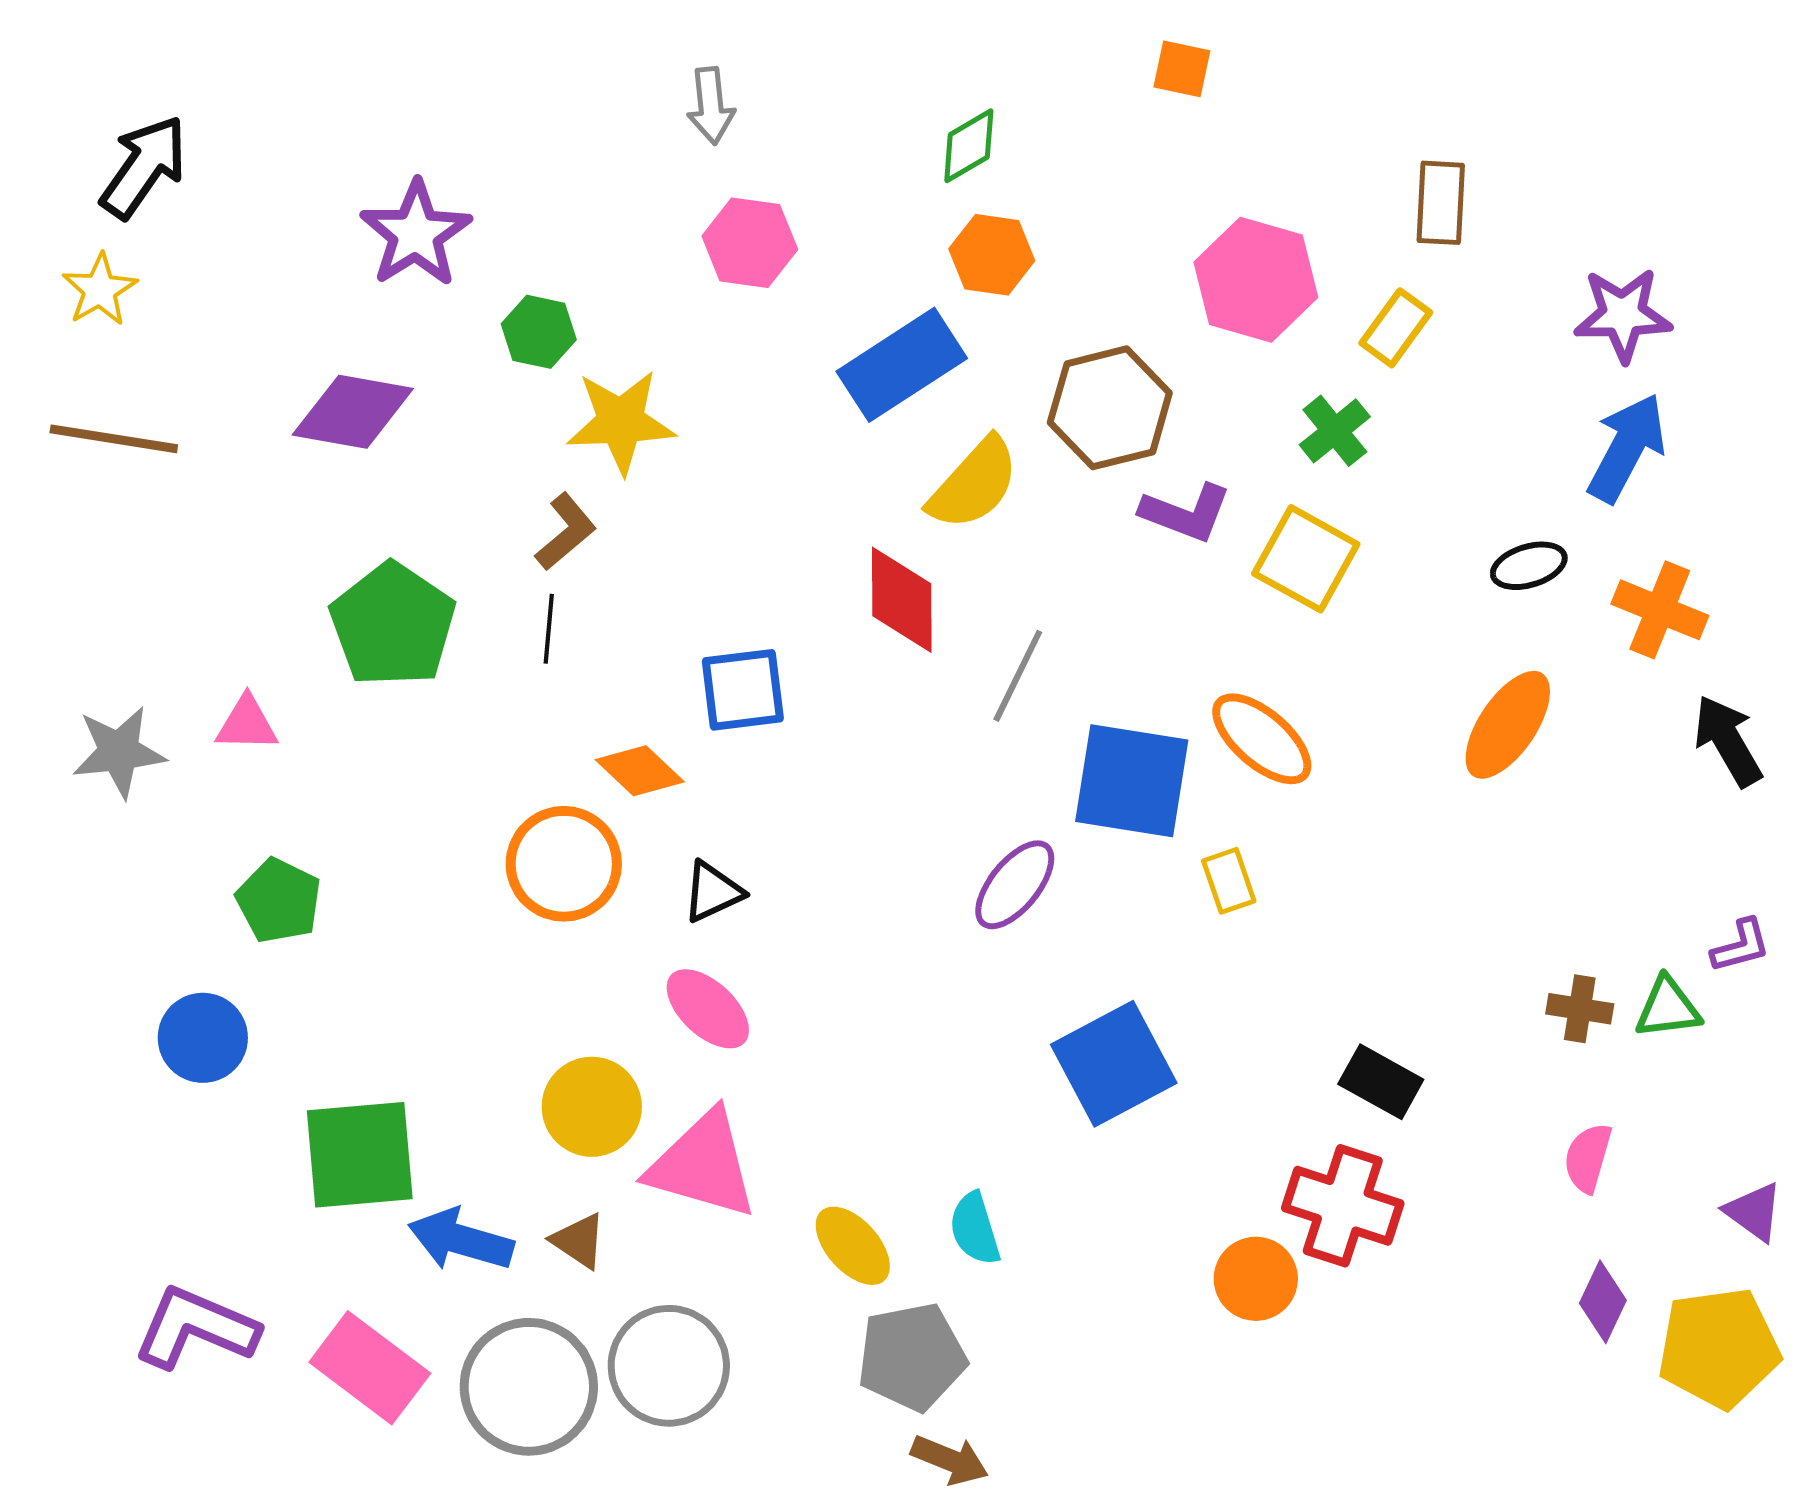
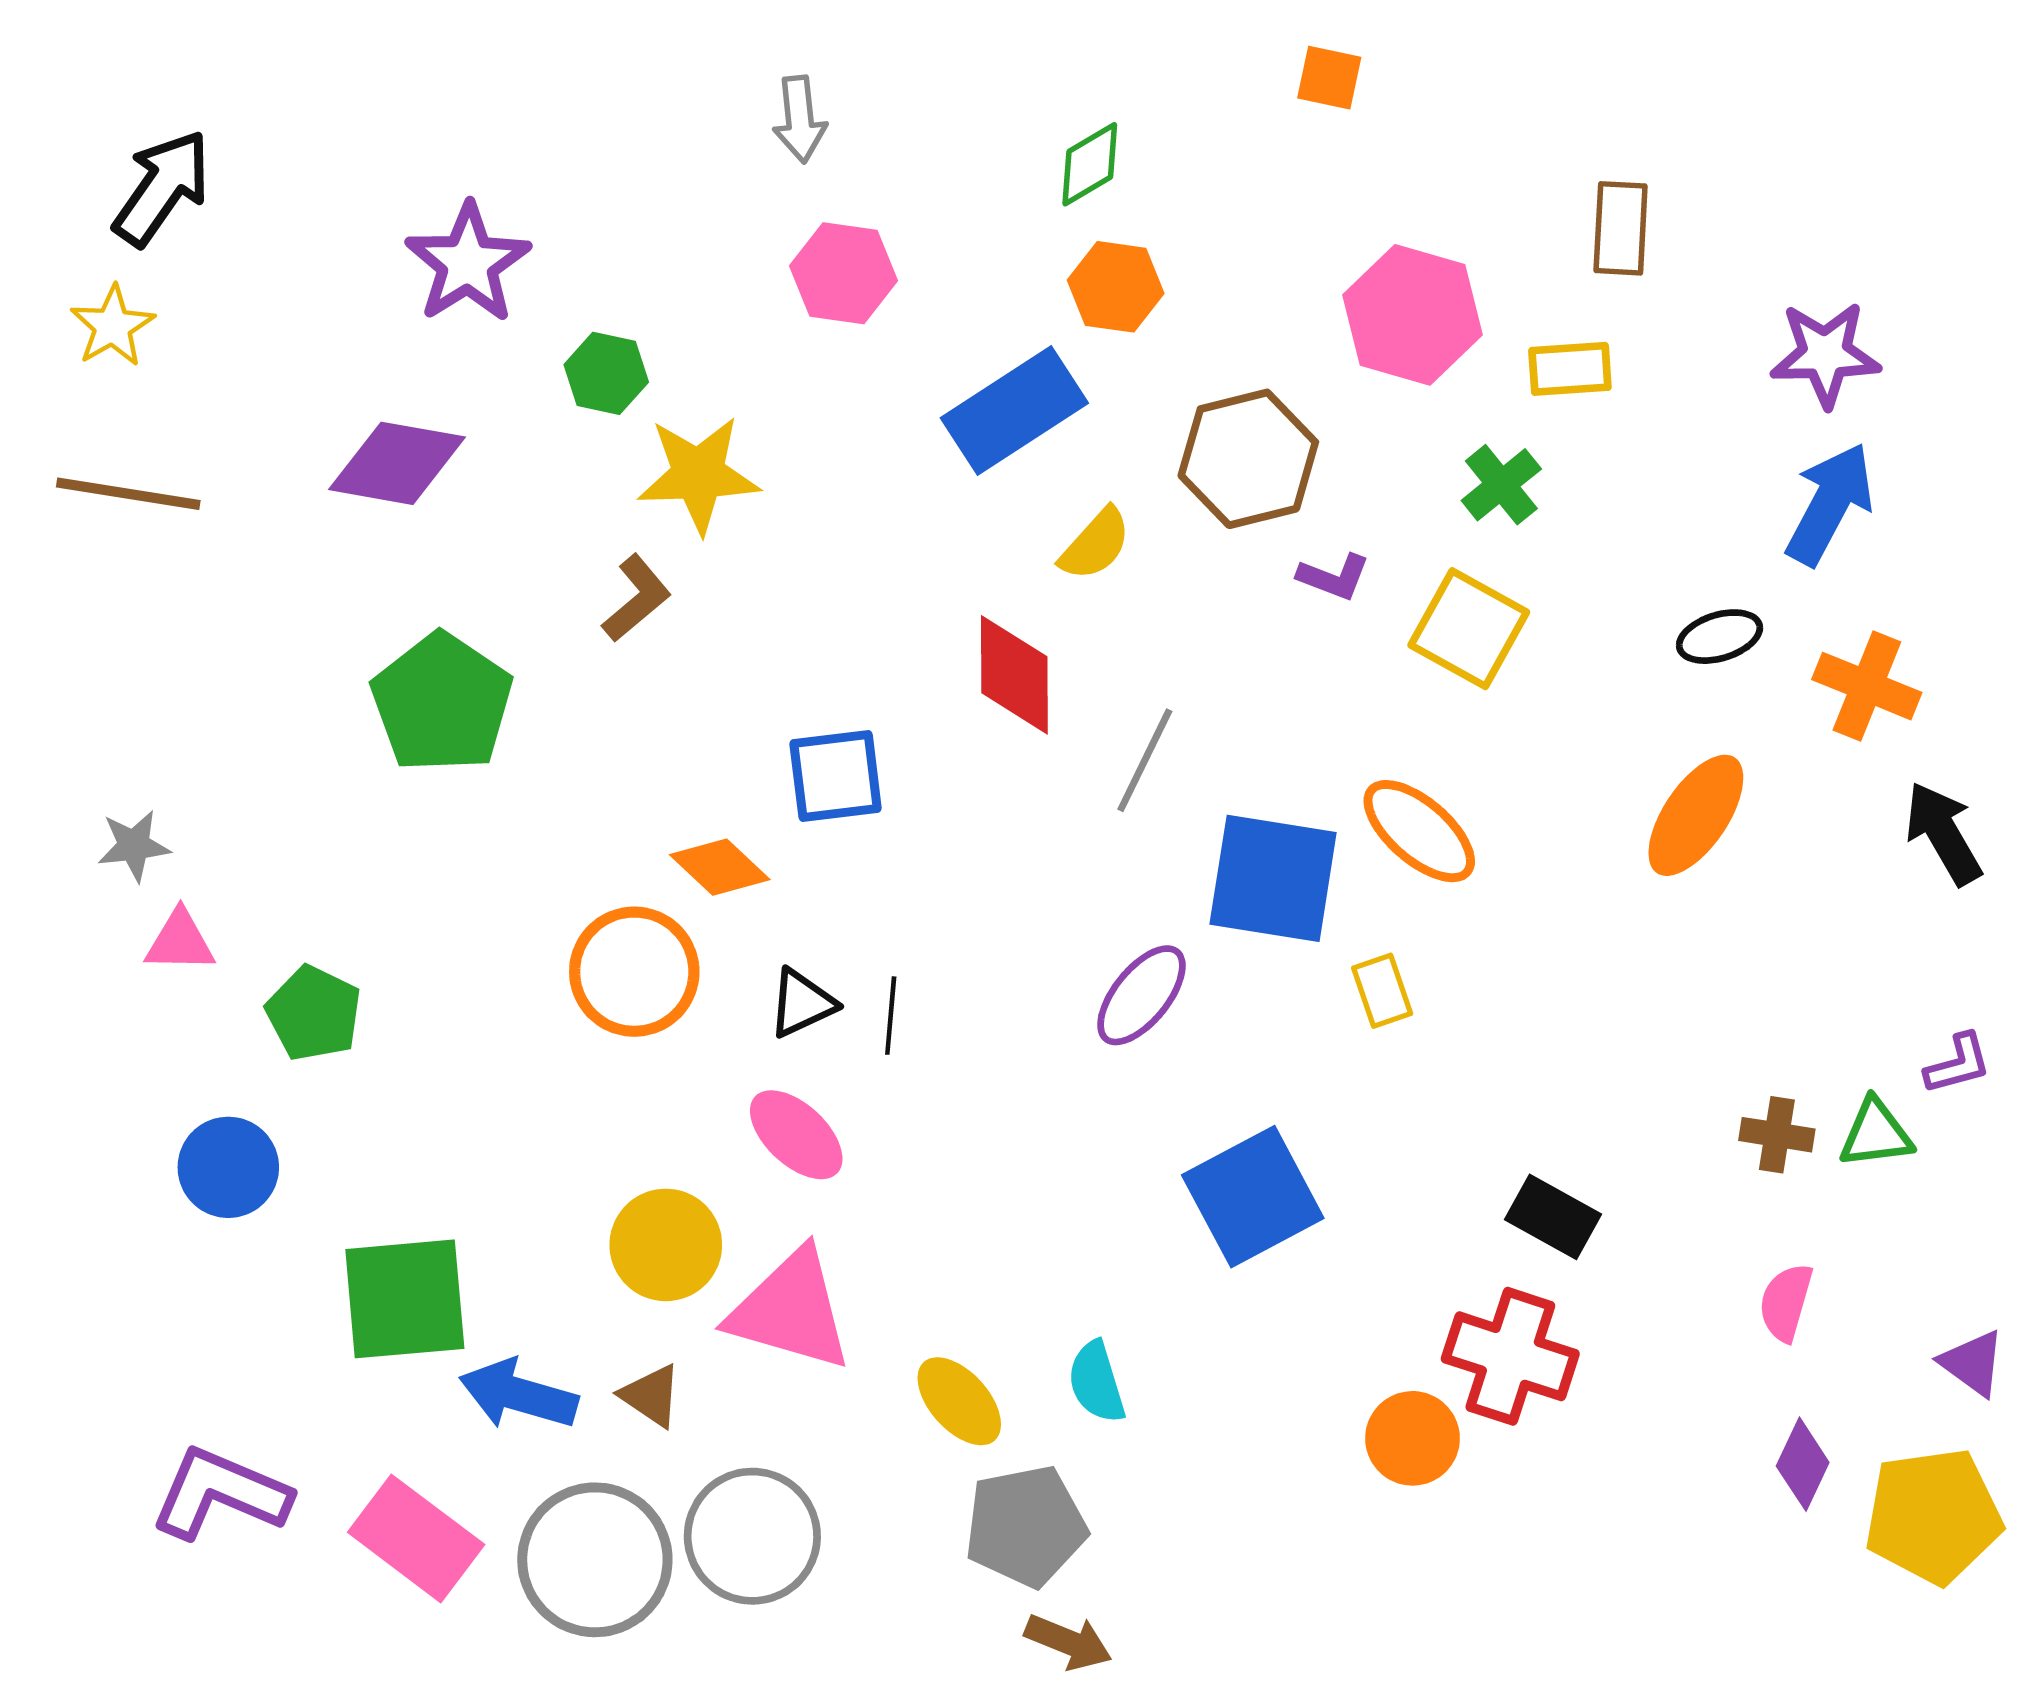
yellow rectangle: (1396, 328) -> (1570, 369), turned 50
yellow semicircle: (974, 484) -> (1095, 544), size x0.7
purple L-shape: (1186, 513) -> (1334, 577), size x0.7
black line: (549, 629) -> (891, 1016), moved
pink triangle: (247, 724) -> (180, 941), moved
gray star: (119, 752) -> (134, 846), size x0.7

